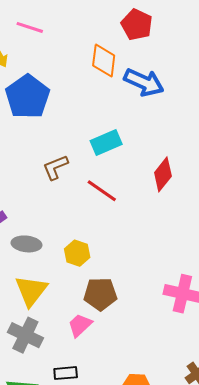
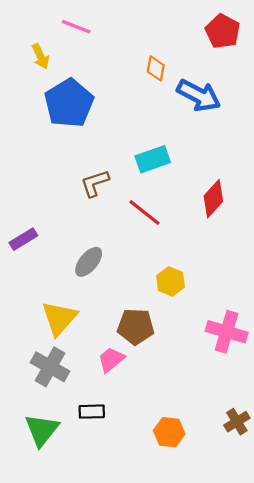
red pentagon: (137, 25) -> (223, 31), moved
orange diamond: (104, 60) -> (156, 68), size x0.7
gray ellipse: (26, 244) -> (89, 262), moved, turned -60
yellow hexagon: (77, 253) -> (170, 281), moved

